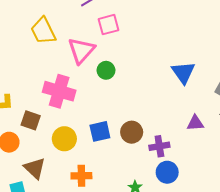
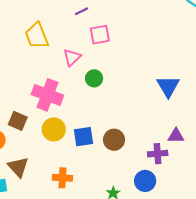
pink triangle: (81, 50) -> (72, 57), size x0.7
yellow circle: (64, 139) -> (54, 129), moved
purple cross: (159, 146) -> (158, 154), moved

